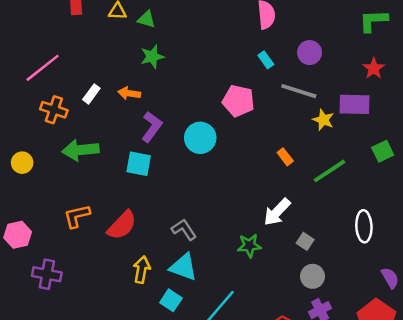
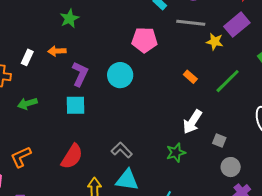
purple rectangle: (355, 104) -> (237, 25), turned -30
green arrow: (80, 150) -> (27, 104), size x0.7
orange L-shape: (77, 216) -> (21, 157), moved

